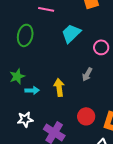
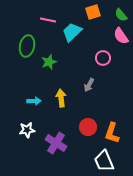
cyan trapezoid: (71, 33) -> (72, 32), moved
green star: (17, 76) -> (49, 62), moved

